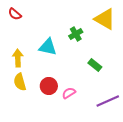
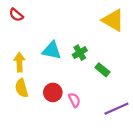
green cross: (76, 34) -> (80, 53), moved
pink semicircle: (69, 93) -> (74, 100), turned 96

